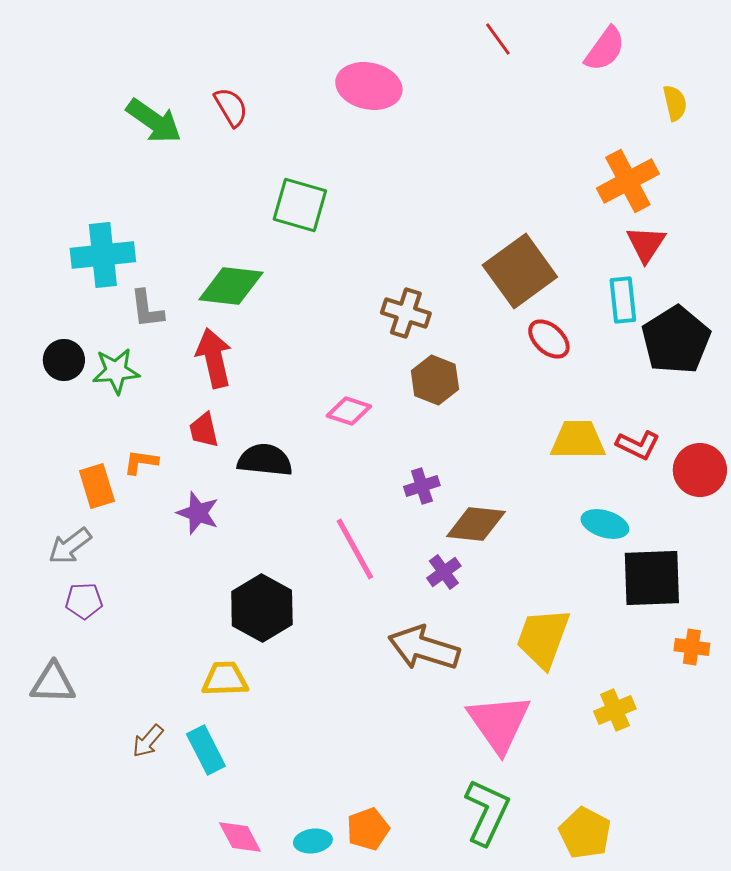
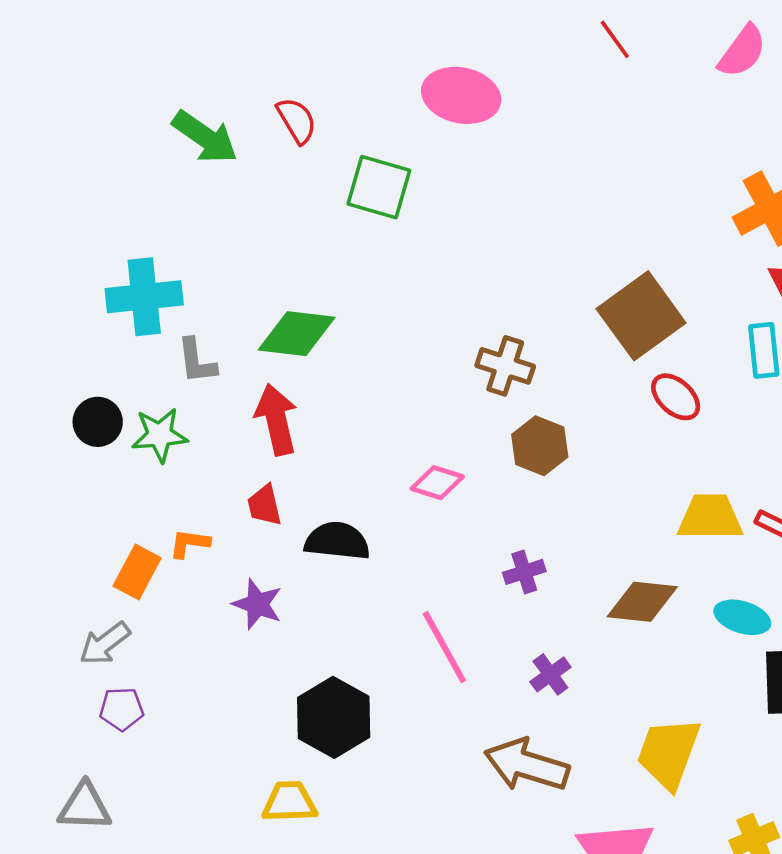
green square: (300, 205) -> (379, 187), moved
orange rectangle: (97, 486) -> (137, 572), turned 45
brown diamond: (476, 524) -> (642, 602), moved

